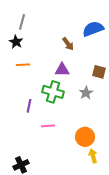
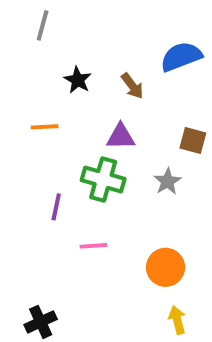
gray line: (22, 22) -> (43, 25), moved
black star: (16, 42) -> (78, 80), moved
yellow arrow: (93, 156) -> (177, 320), moved

